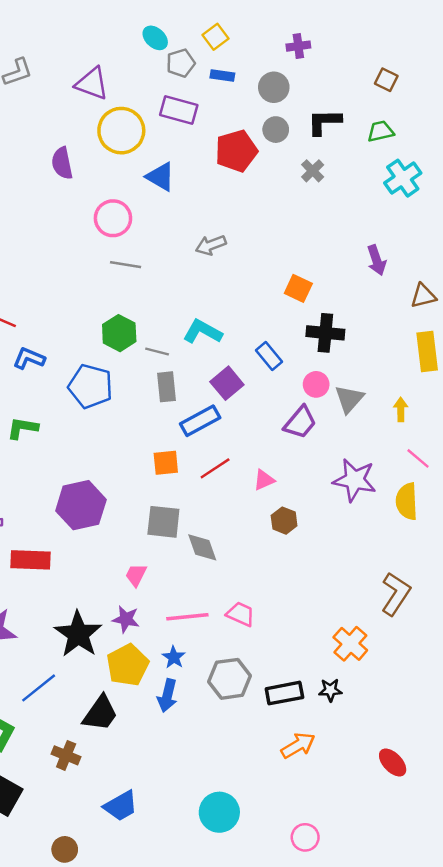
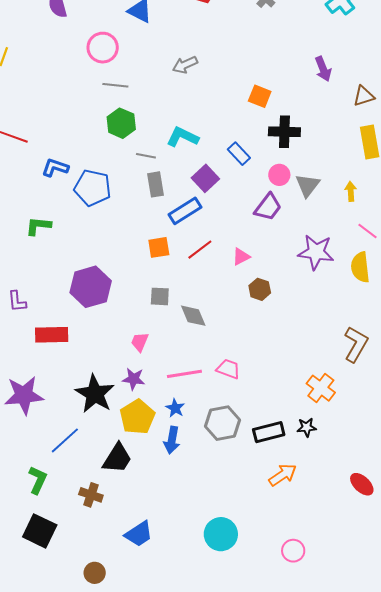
green hexagon: (119, 333) -> (121, 123), moved
blue L-shape: (29, 358) -> (55, 168), moved
gray square: (163, 522) -> (160, 296), size x0.7

